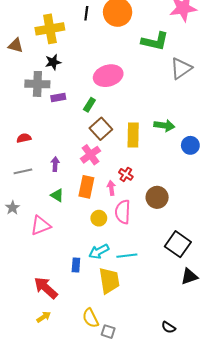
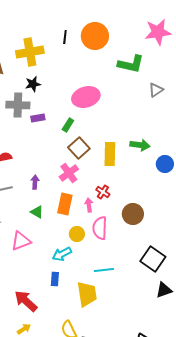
gray triangle: (181, 68) -> (156, 90), size x0.7
cyan arrow: (99, 251) -> (62, 254), moved

